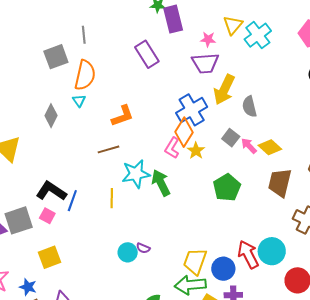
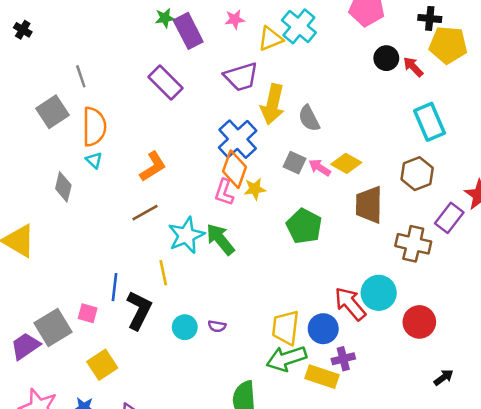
yellow triangle: (233, 25) -> (270, 39), moved, turned 40
pink star: (208, 39) -> (235, 19), moved
yellow star: (196, 151) -> (255, 189), turned -30
black L-shape: (51, 191) -> (139, 310), moved, turned 96
cyan circle: (128, 252) -> (185, 327), moved

